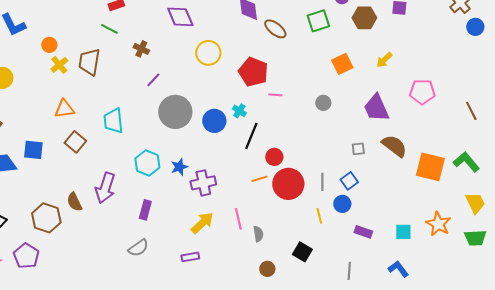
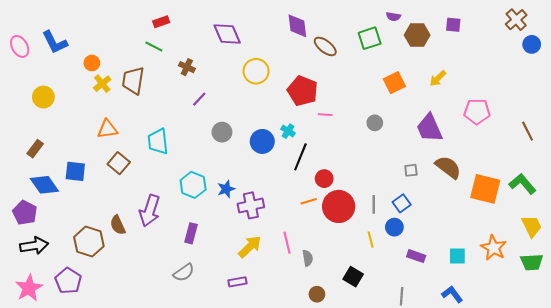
gray circle: (175, 112) -> (222, 132), size x0.6

